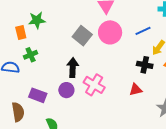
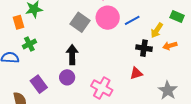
blue line: (143, 31) -> (132, 20), moved
pink cross: (94, 85) -> (102, 88), moved
purple rectangle: (38, 95) -> (39, 84), turned 36

